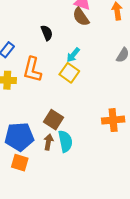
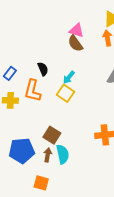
black semicircle: (47, 33) -> (43, 69), moved
orange square: (20, 163) -> (41, 183), moved

